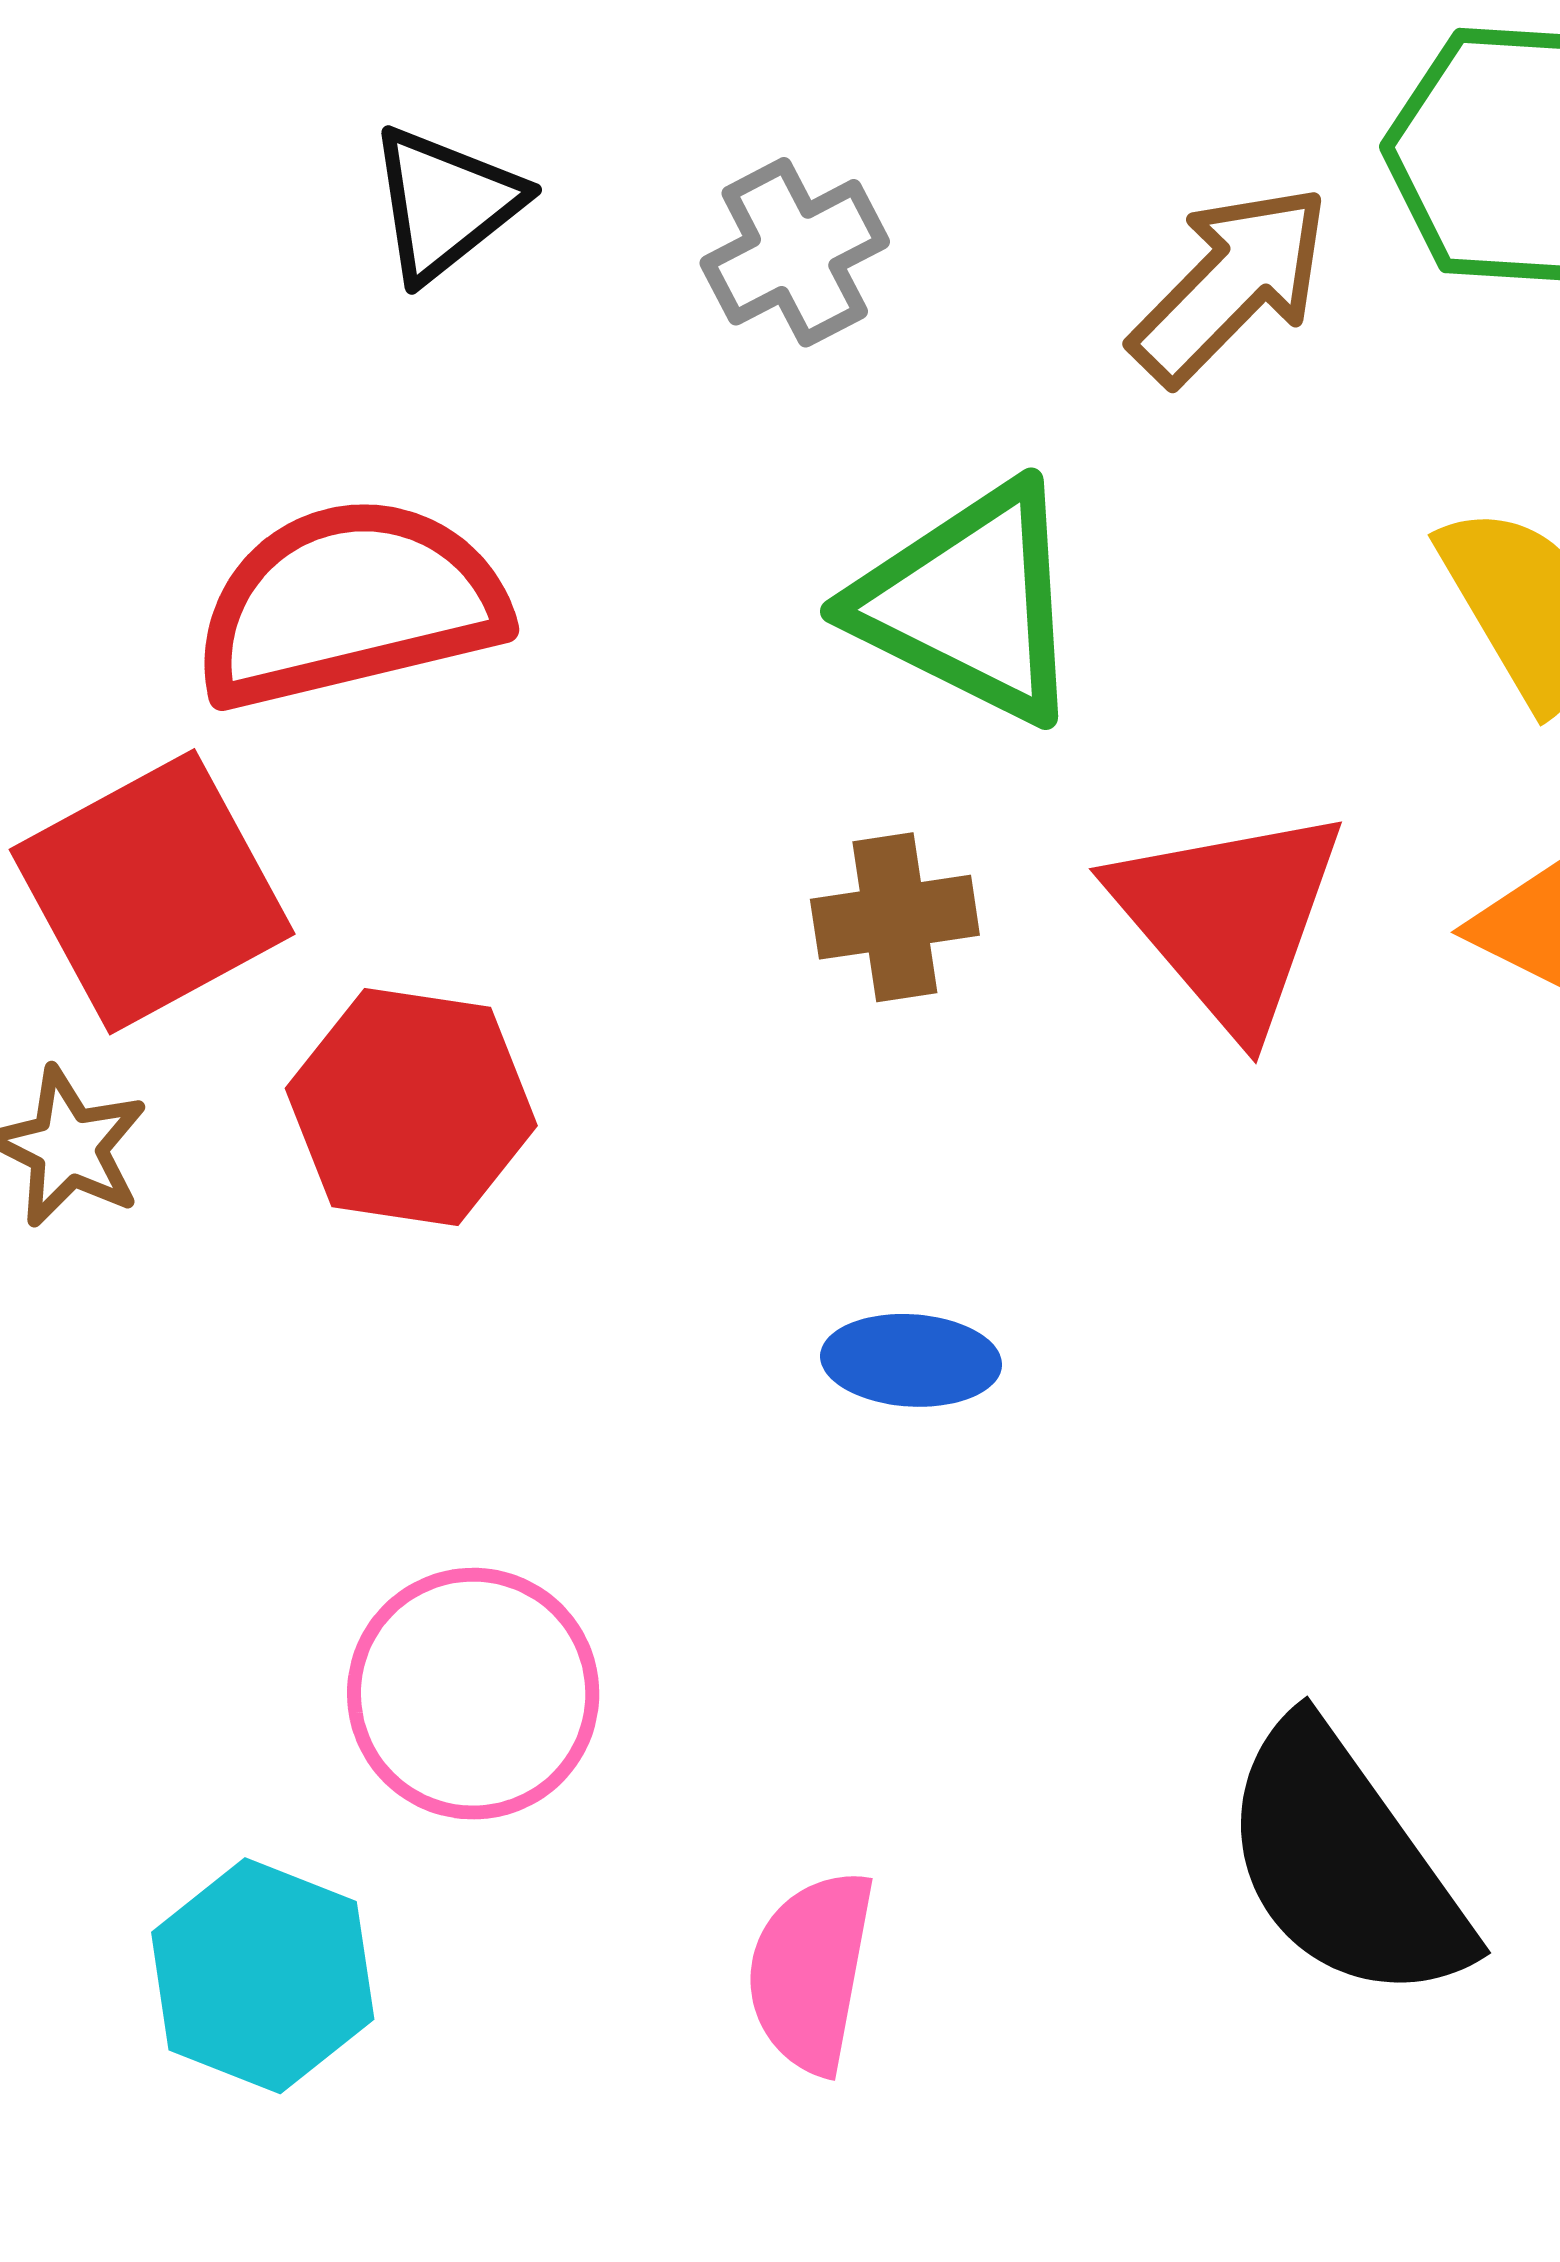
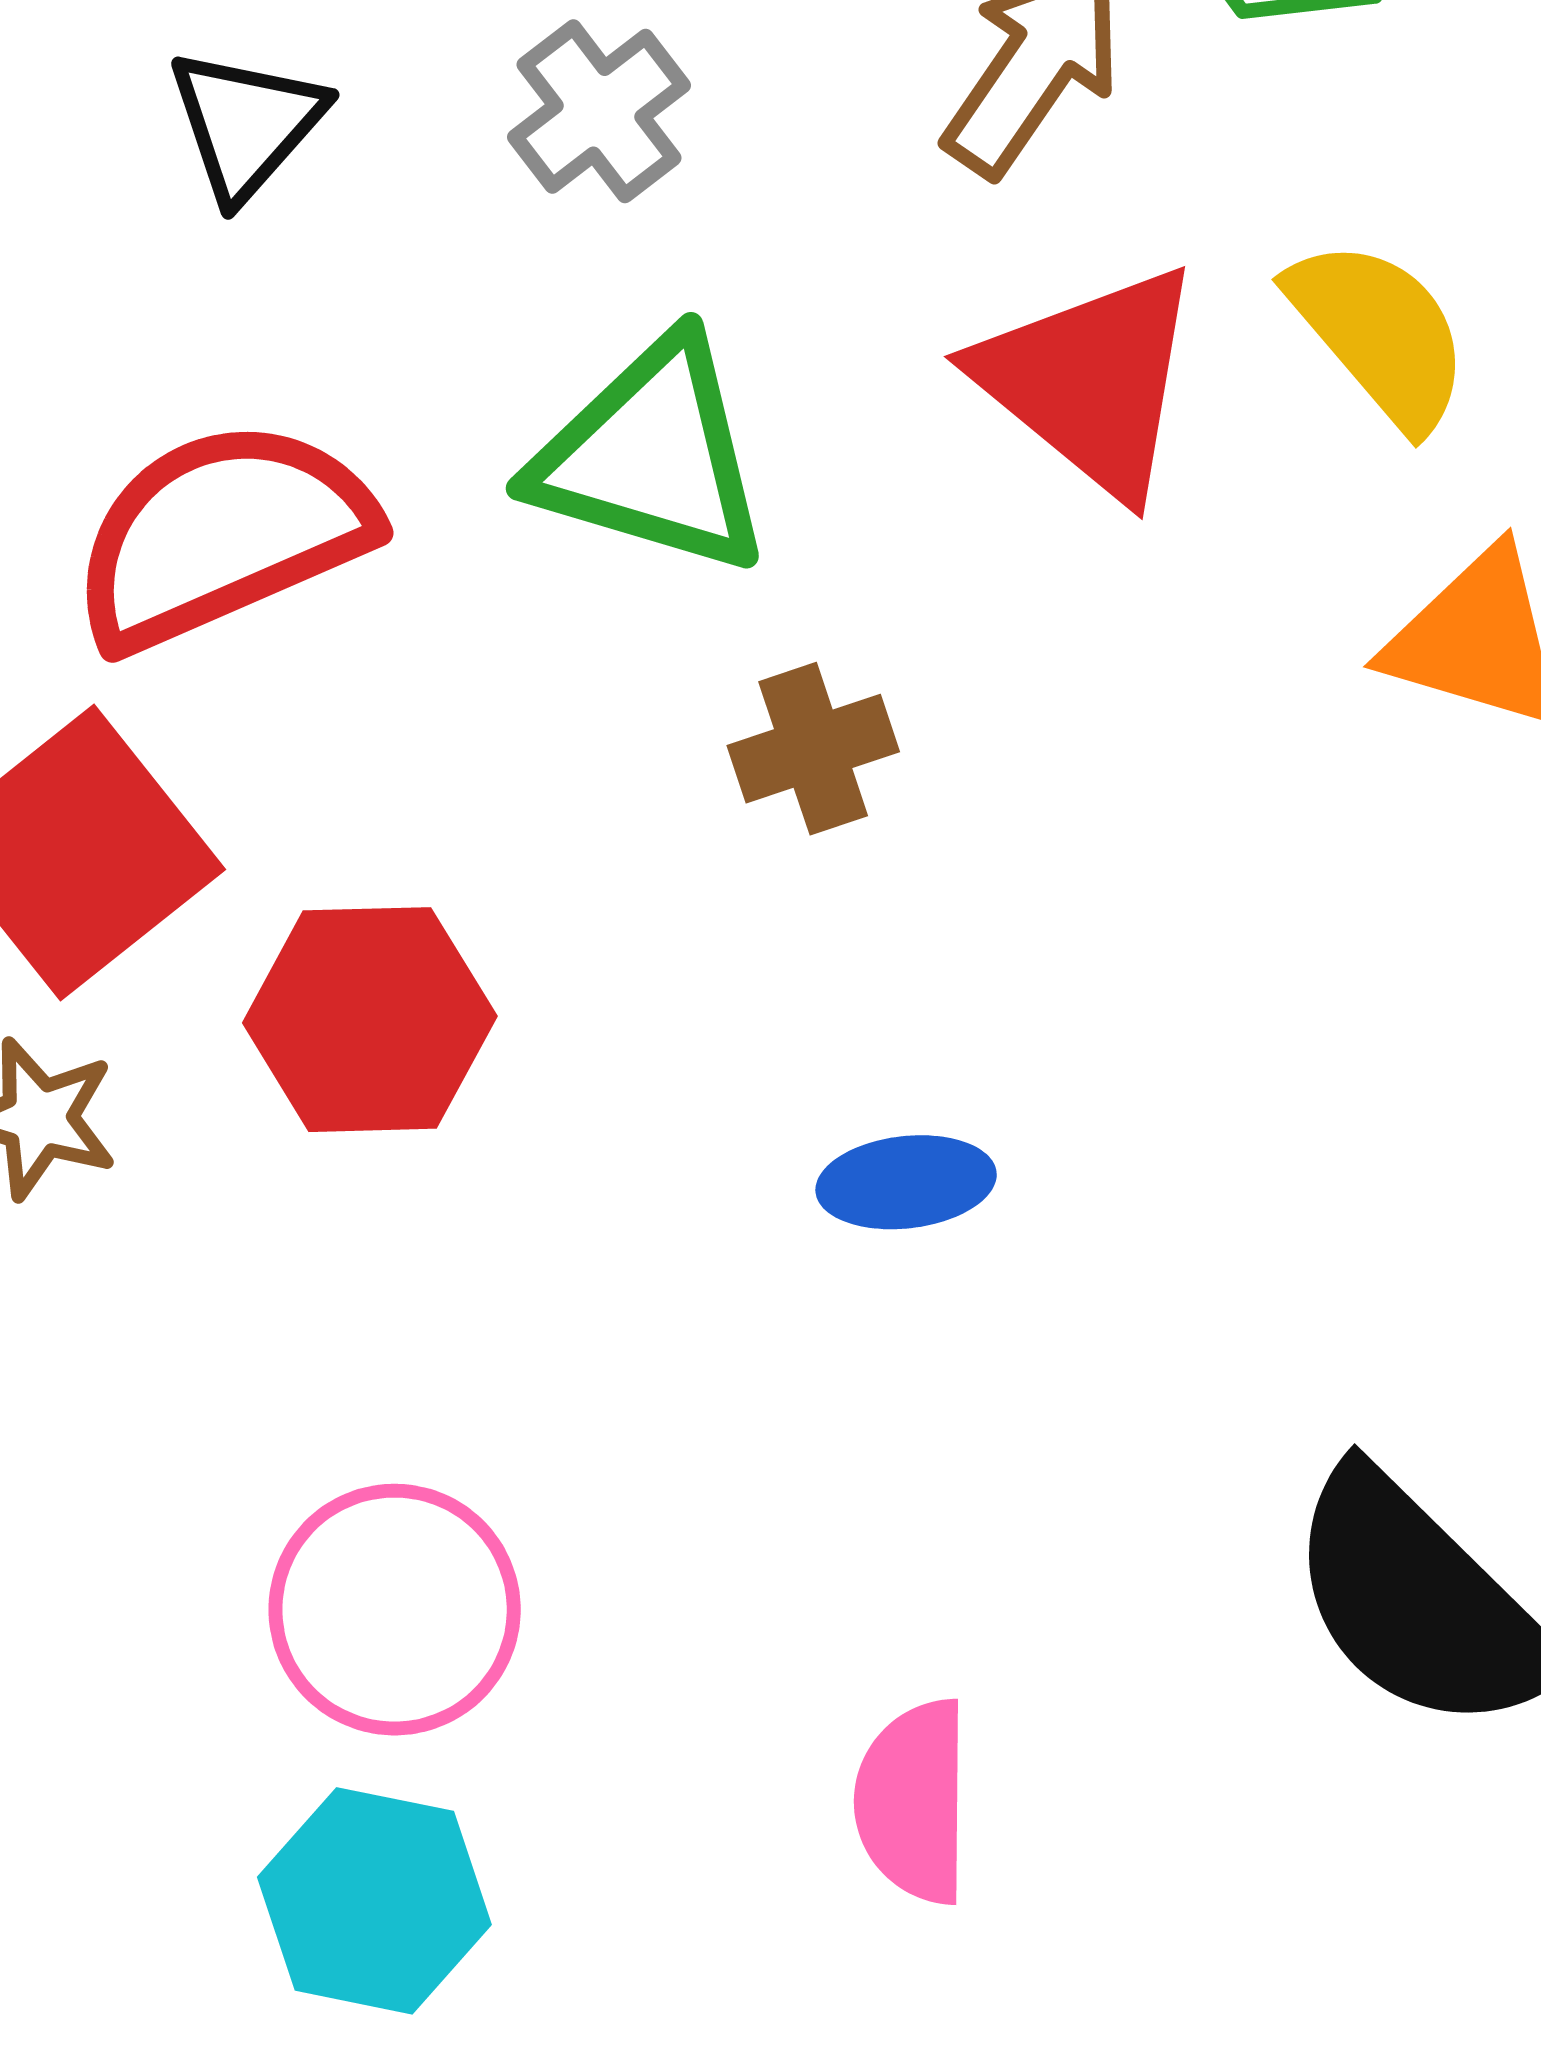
green triangle: (970, 603) -> (652, 456), moved
red triangle: (1229, 918) -> (1090, 381), moved
pink circle: (473, 1694) -> (395, 1610), moved

